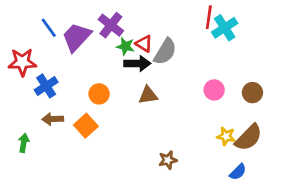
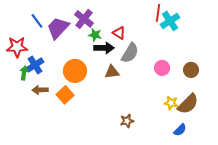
red triangle: (144, 44) -> (119, 33), moved
gray semicircle: (165, 52) -> (130, 53), moved
orange circle: (99, 94) -> (75, 71), size x1.5
green arrow: (24, 143) -> (24, 73), moved

